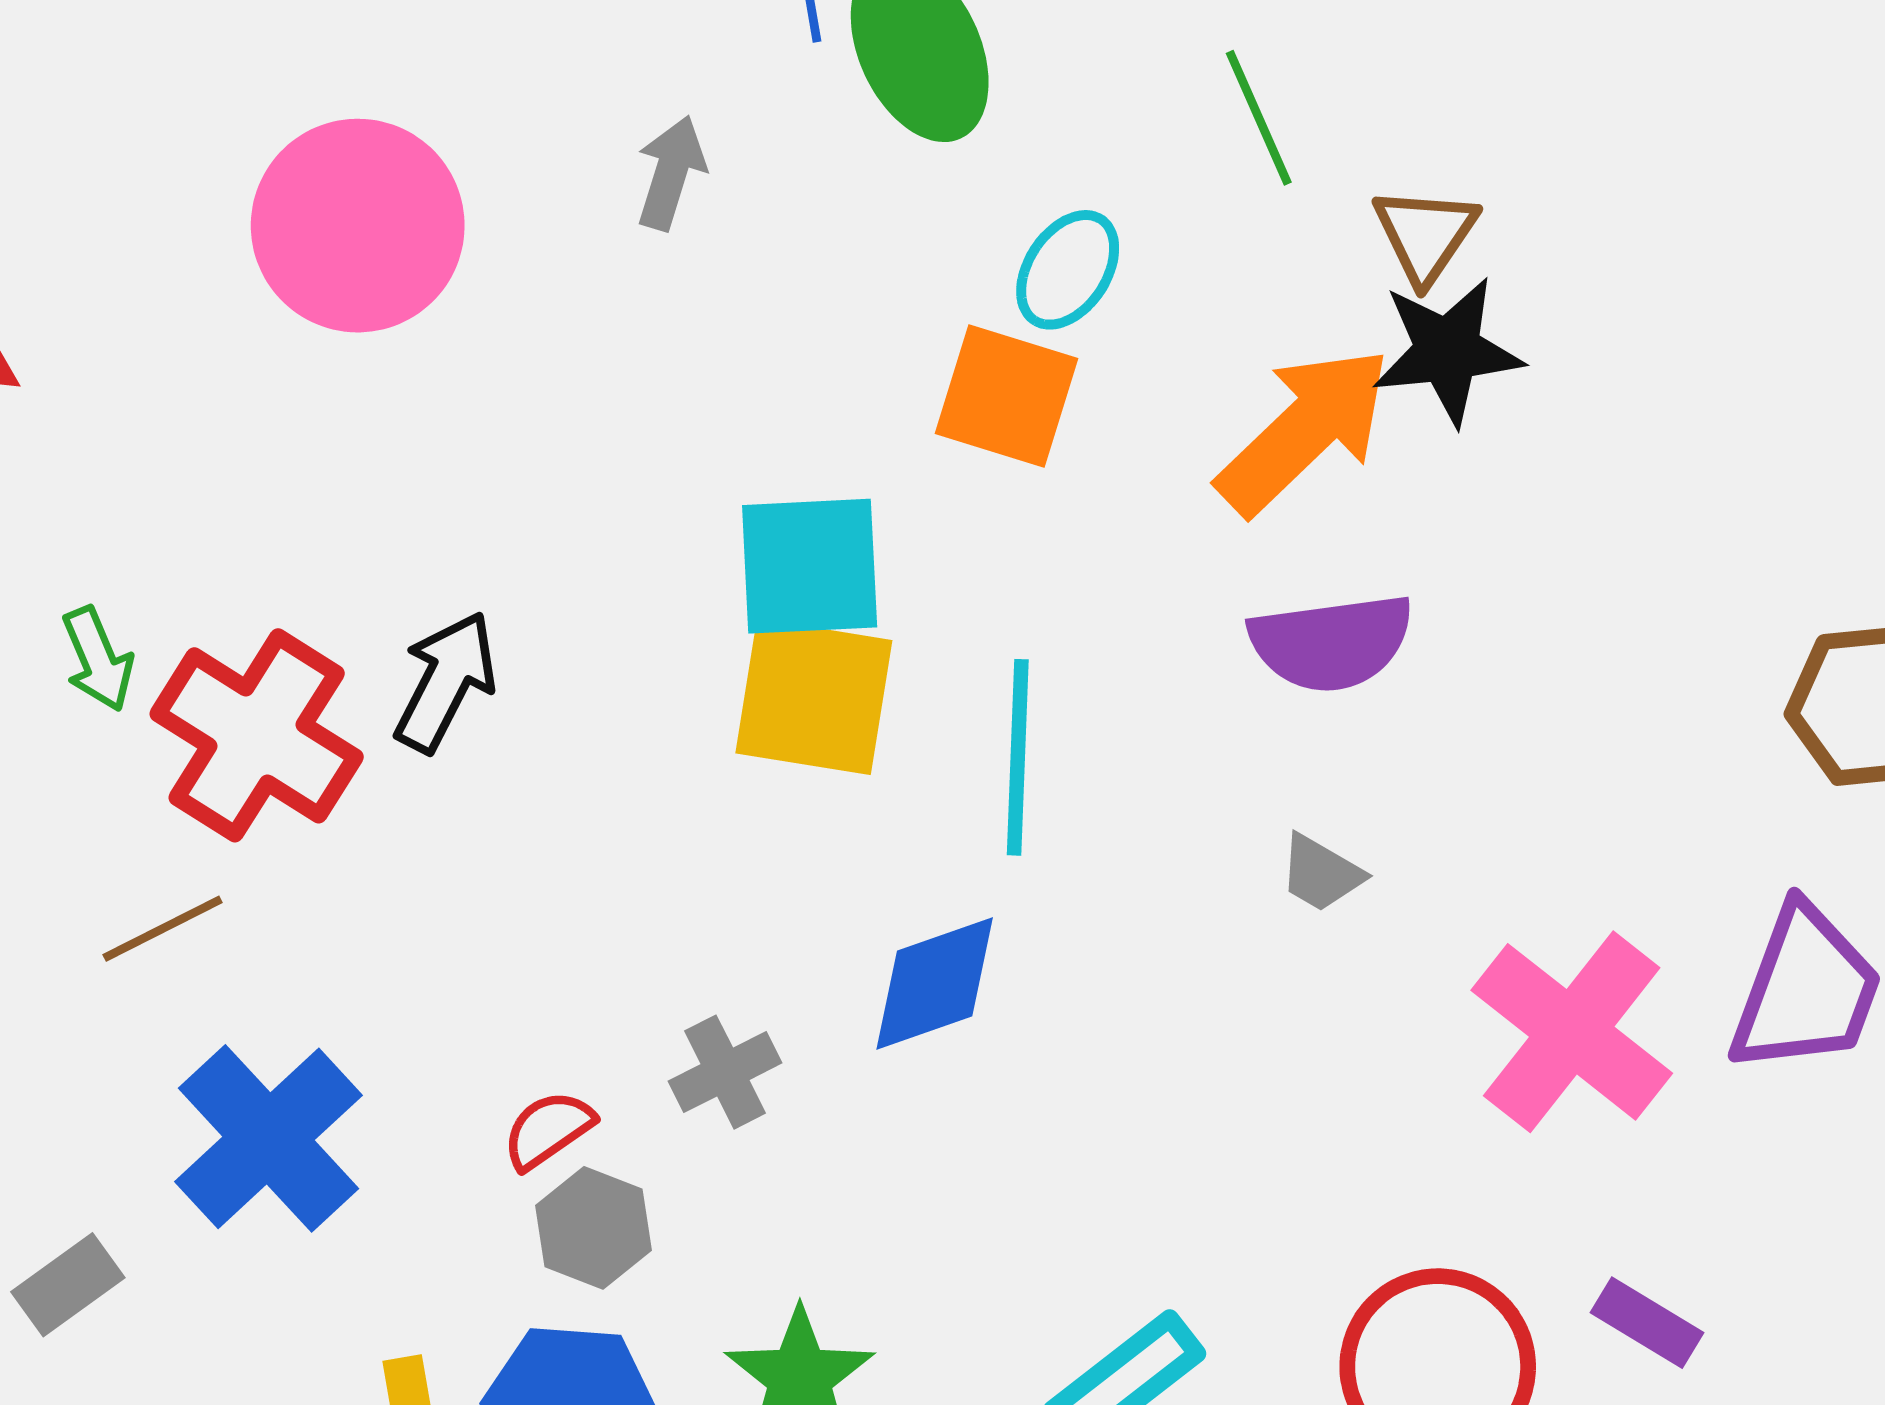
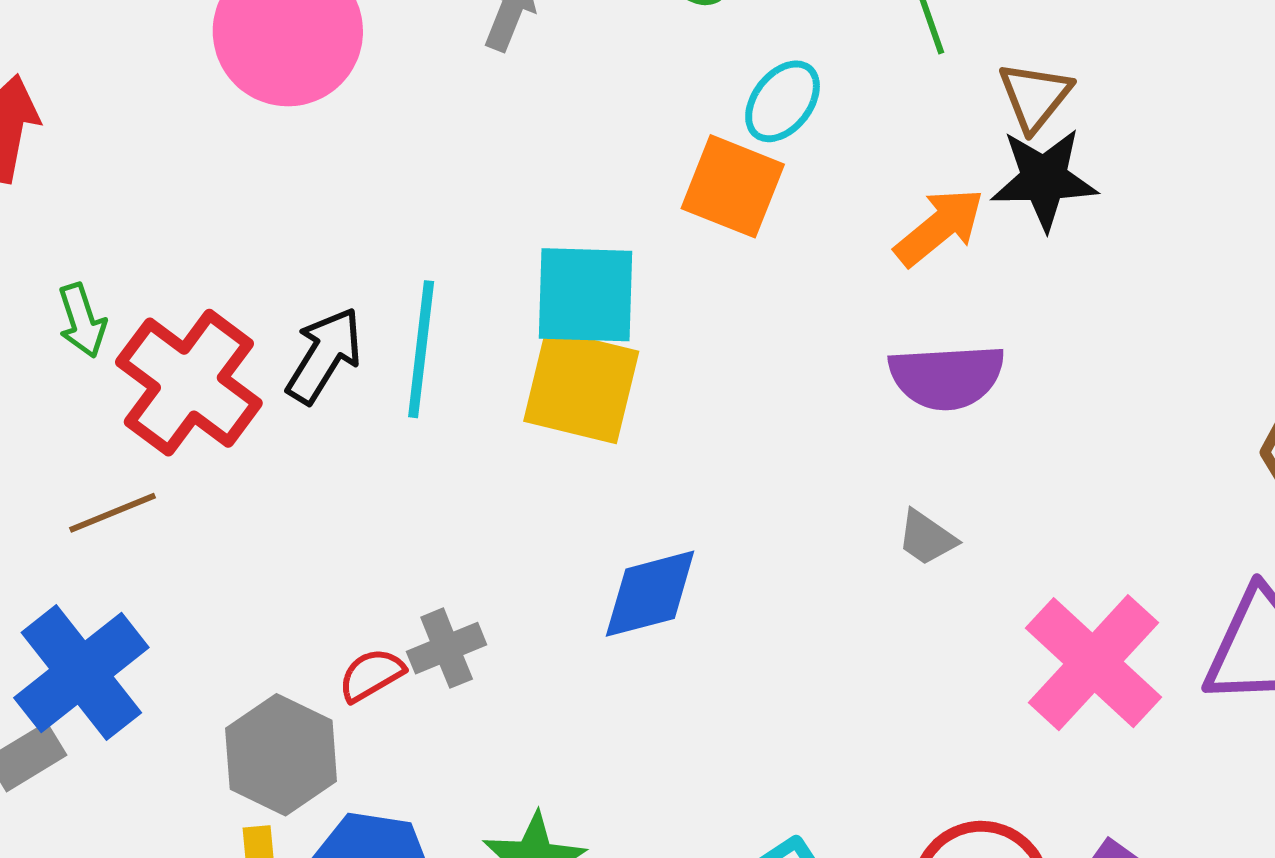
orange arrow: (1304, 431) -> (939, 227), size x0.7
cyan line: (1018, 757) -> (421, 349), moved
gray cross: (725, 1072) -> (447, 648), moved
blue cross: (268, 1138) -> (81, 673), moved
gray hexagon: (594, 1228) -> (281, 755), moved, size x1.4

